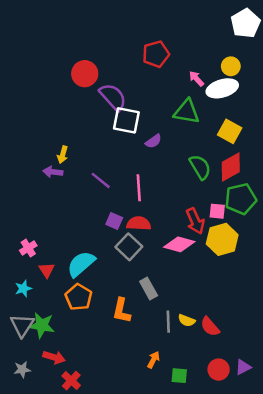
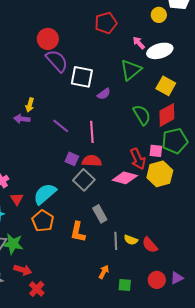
yellow circle: (231, 66) -> (159, 15), moved
purple semicircle: (113, 97) -> (57, 61), moved
green triangle: (187, 112) -> (131, 70), turned -50

